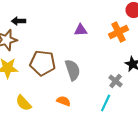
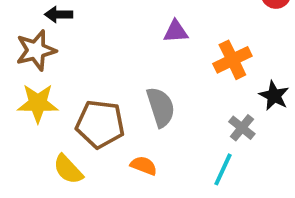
orange cross: (119, 32) -> (232, 60), moved
brown pentagon: (43, 63) -> (100, 124), moved

